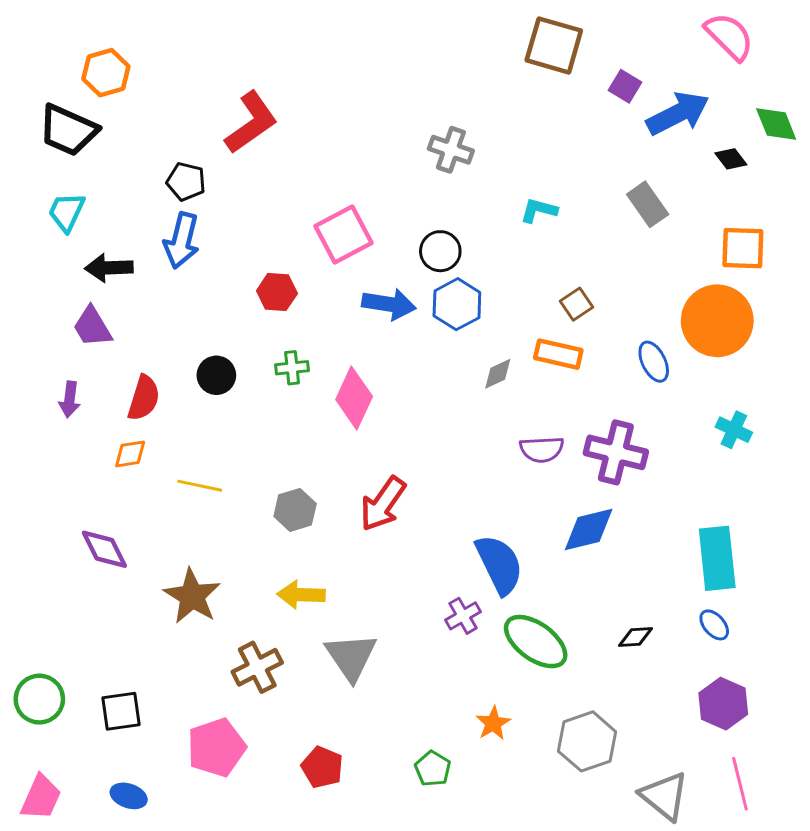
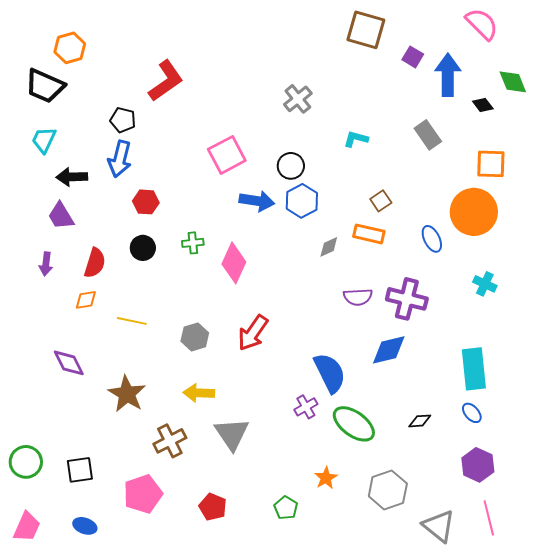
blue arrow: (678, 113) -> (448, 75), turned -63
gray cross: (451, 150) -> (298, 99), turned 32
red hexagon: (277, 292) -> (146, 202), moved

